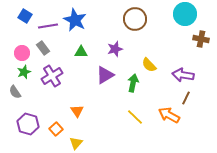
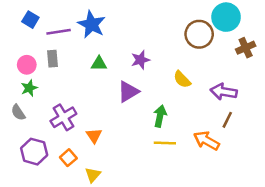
brown circle: (135, 19) -> (199, 34), moved
brown cross: (201, 39) -> (246, 48), turned -35
gray rectangle: (43, 48) -> (52, 59), turned 32
purple cross: (52, 76) -> (63, 117), moved
green arrow: (133, 83) -> (160, 116), moved
yellow line: (135, 117) -> (165, 143), turned -42

